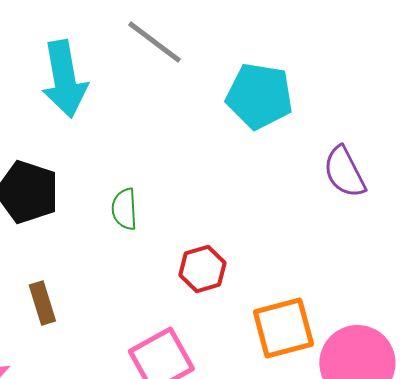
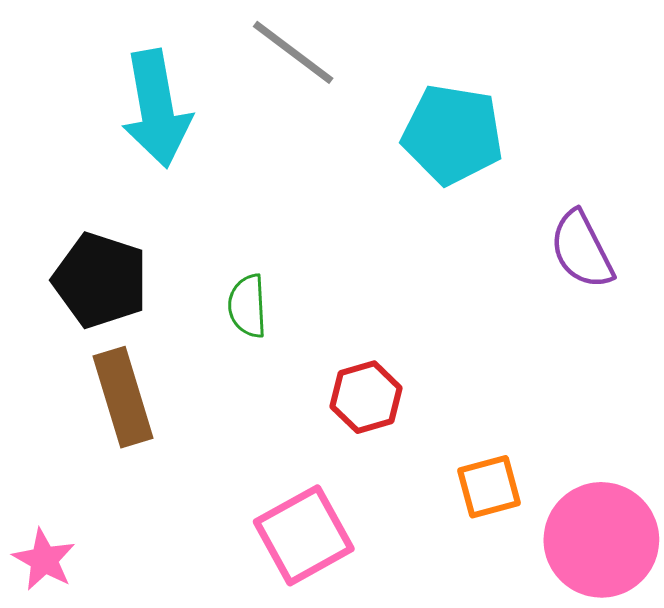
brown rectangle: (42, 303) -> (123, 397), moved, size x1.5
orange square: (283, 328) -> (489, 487), size x0.7

